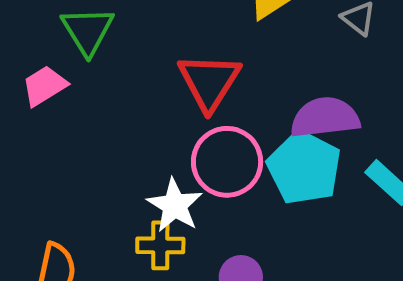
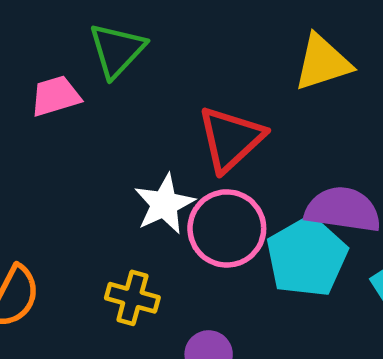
white star: (175, 205) -> (164, 204), moved

